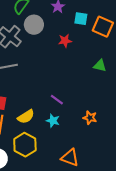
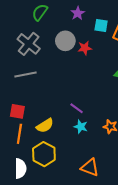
gray circle: (34, 25) -> (65, 41), moved
cyan star: (53, 121) -> (81, 127), moved

